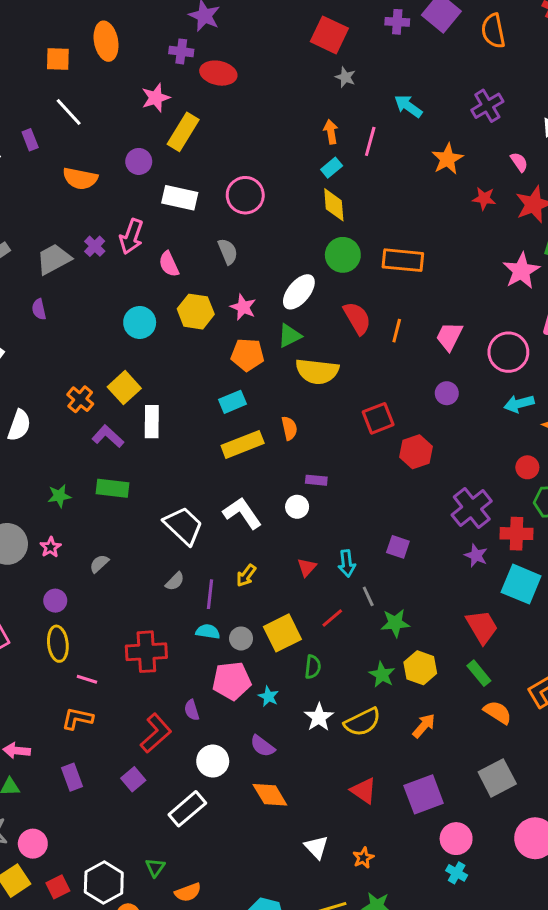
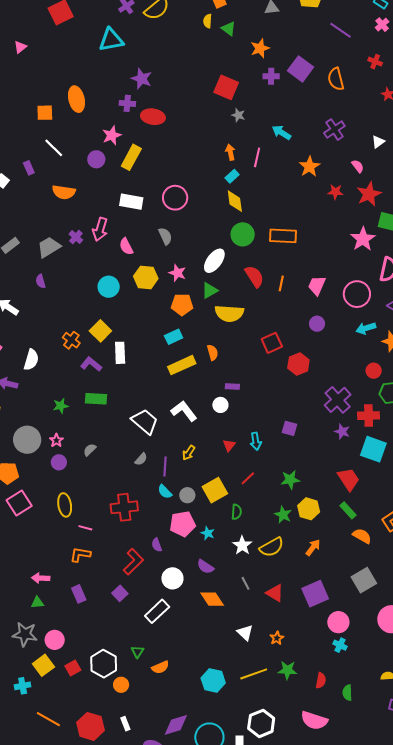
purple circle: (139, 161) -> (96, 159), moved
gray line: (368, 596) -> (245, 583), moved
purple circle: (55, 601) -> (59, 462), moved
cyan semicircle: (208, 632) -> (165, 492), turned -140

